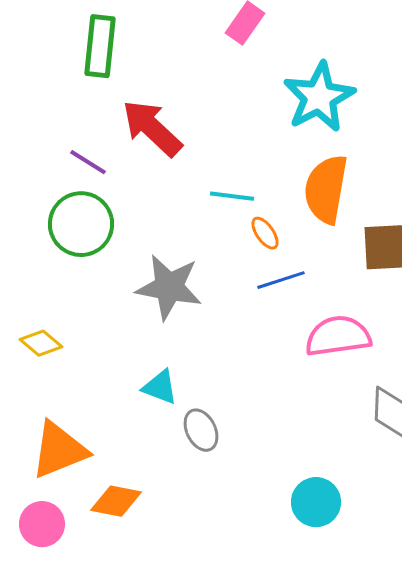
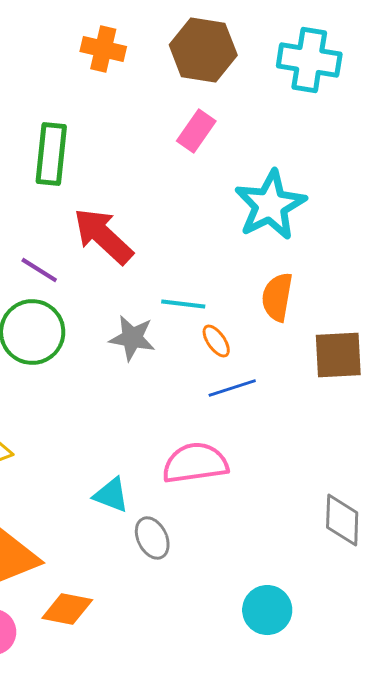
orange semicircle: (326, 189) -> (277, 297), size x0.7
gray star: (169, 287) -> (132, 338), moved, size x0.7
pink semicircle: (338, 336) -> (195, 463), moved

